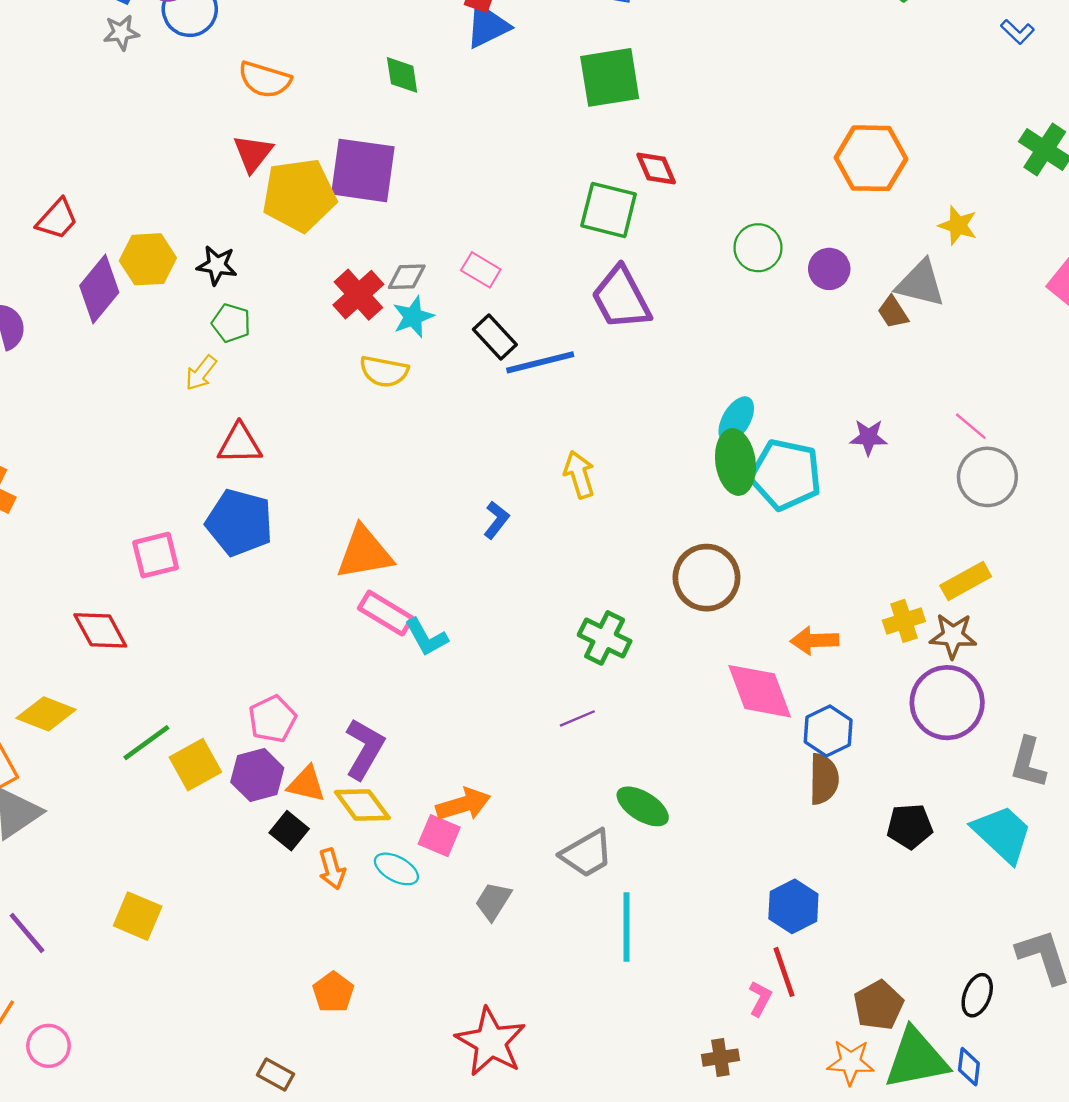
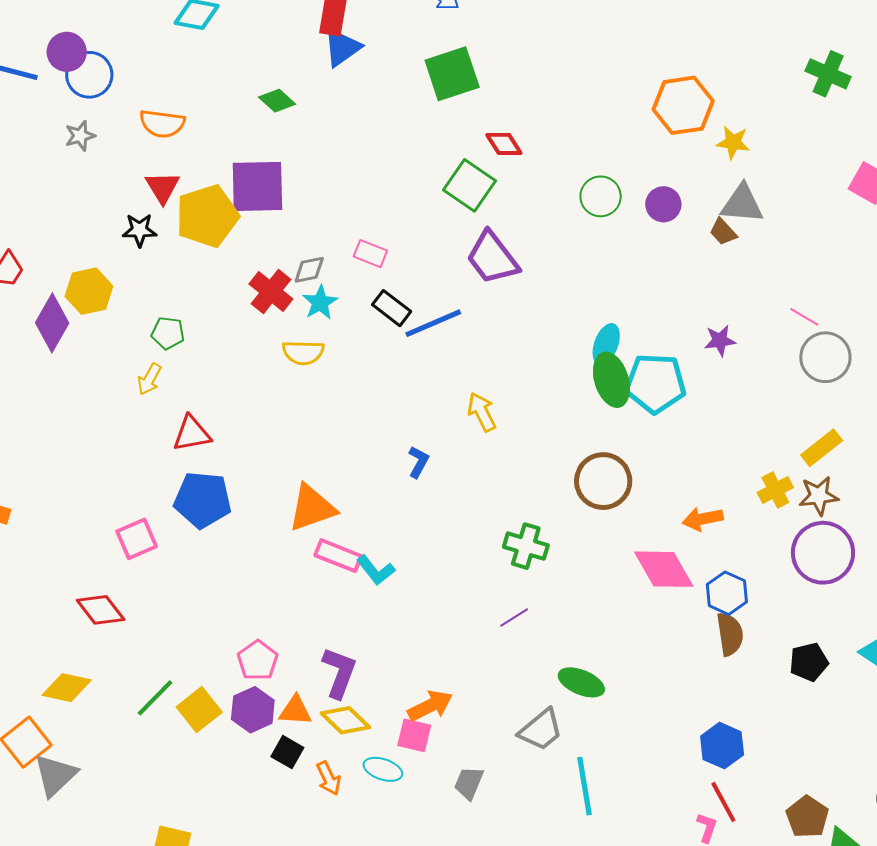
gray star: (121, 33) -> (80, 136), moved
green diamond: (402, 75) -> (277, 101), turned -30
green square: (609, 210) -> (470, 185), turned 30
yellow star: (958, 225) -> (733, 142), moved
black star: (217, 265) -> (140, 230), moved

